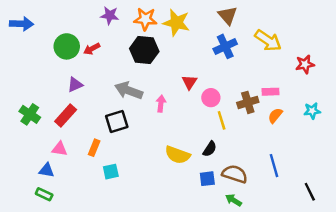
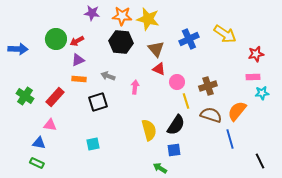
brown triangle: (228, 15) -> (156, 49), moved
blue arrow: (21, 24) -> (18, 49), moved
red triangle: (189, 82) -> (159, 69), turned -40
purple triangle: (75, 85) -> (78, 60), moved
gray arrow: (129, 91) -> (108, 76), size x0.6
pink rectangle: (270, 92) -> (253, 77), moved
orange semicircle: (275, 116) -> (237, 111), moved, size x1.5
orange rectangle: (94, 148) -> (79, 79), moved, turned 72
black semicircle: (210, 149) -> (176, 125), size x1.5
yellow semicircle: (178, 155) -> (149, 130), turned -125
brown semicircle: (235, 174) -> (211, 115), moved
green arrow: (234, 200) -> (160, 168), moved

